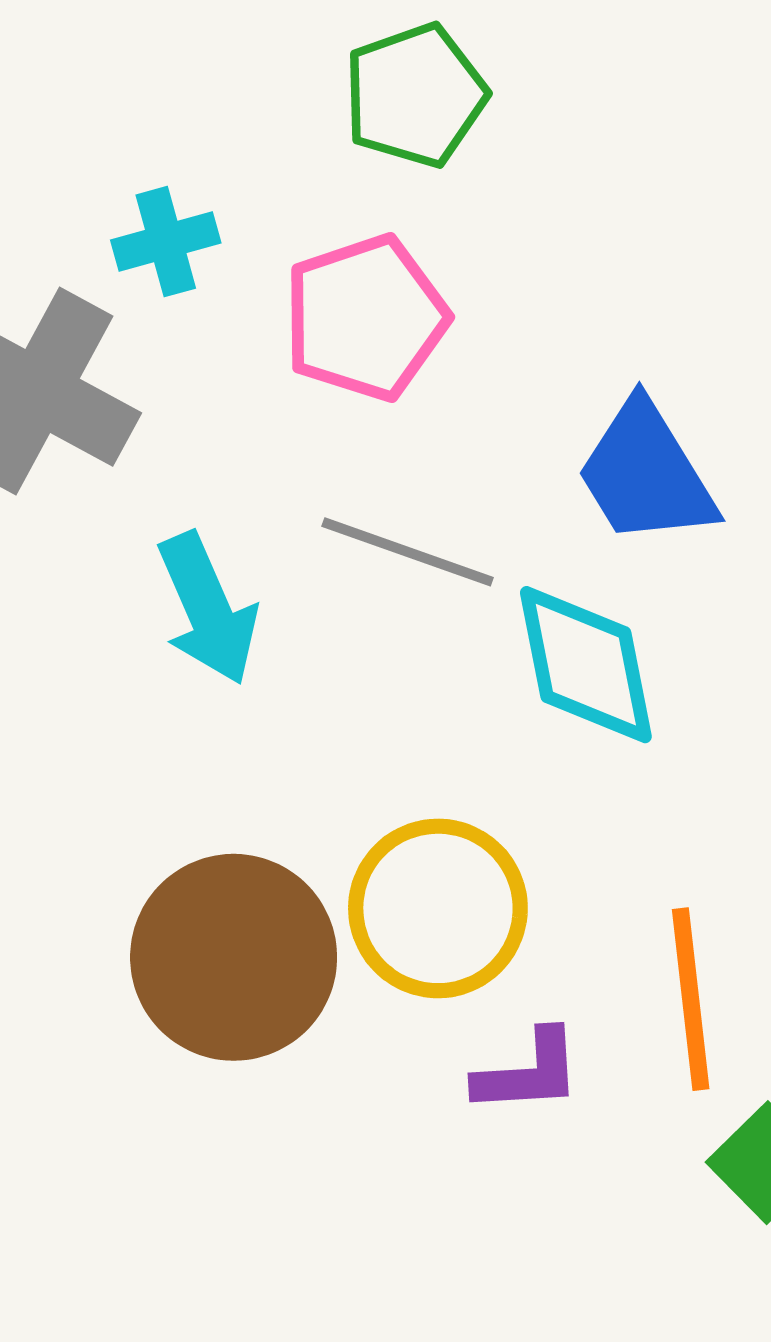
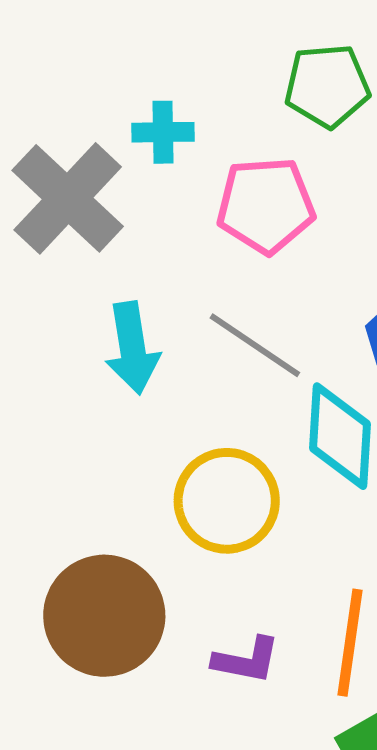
yellow circle: (438, 908) -> (227, 501), moved
brown circle: (234, 957) -> (104, 616), moved

